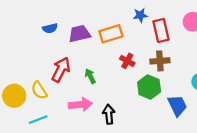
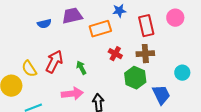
blue star: (140, 15) -> (119, 11), moved
purple trapezoid: (79, 34) -> (72, 16), moved
yellow semicircle: (39, 90) -> (29, 69), moved

